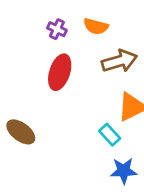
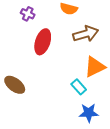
purple cross: (57, 29) -> (28, 14), moved

